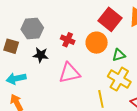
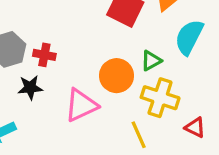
red cross: (68, 40) -> (44, 55), moved
orange circle: (97, 43) -> (117, 76), moved

